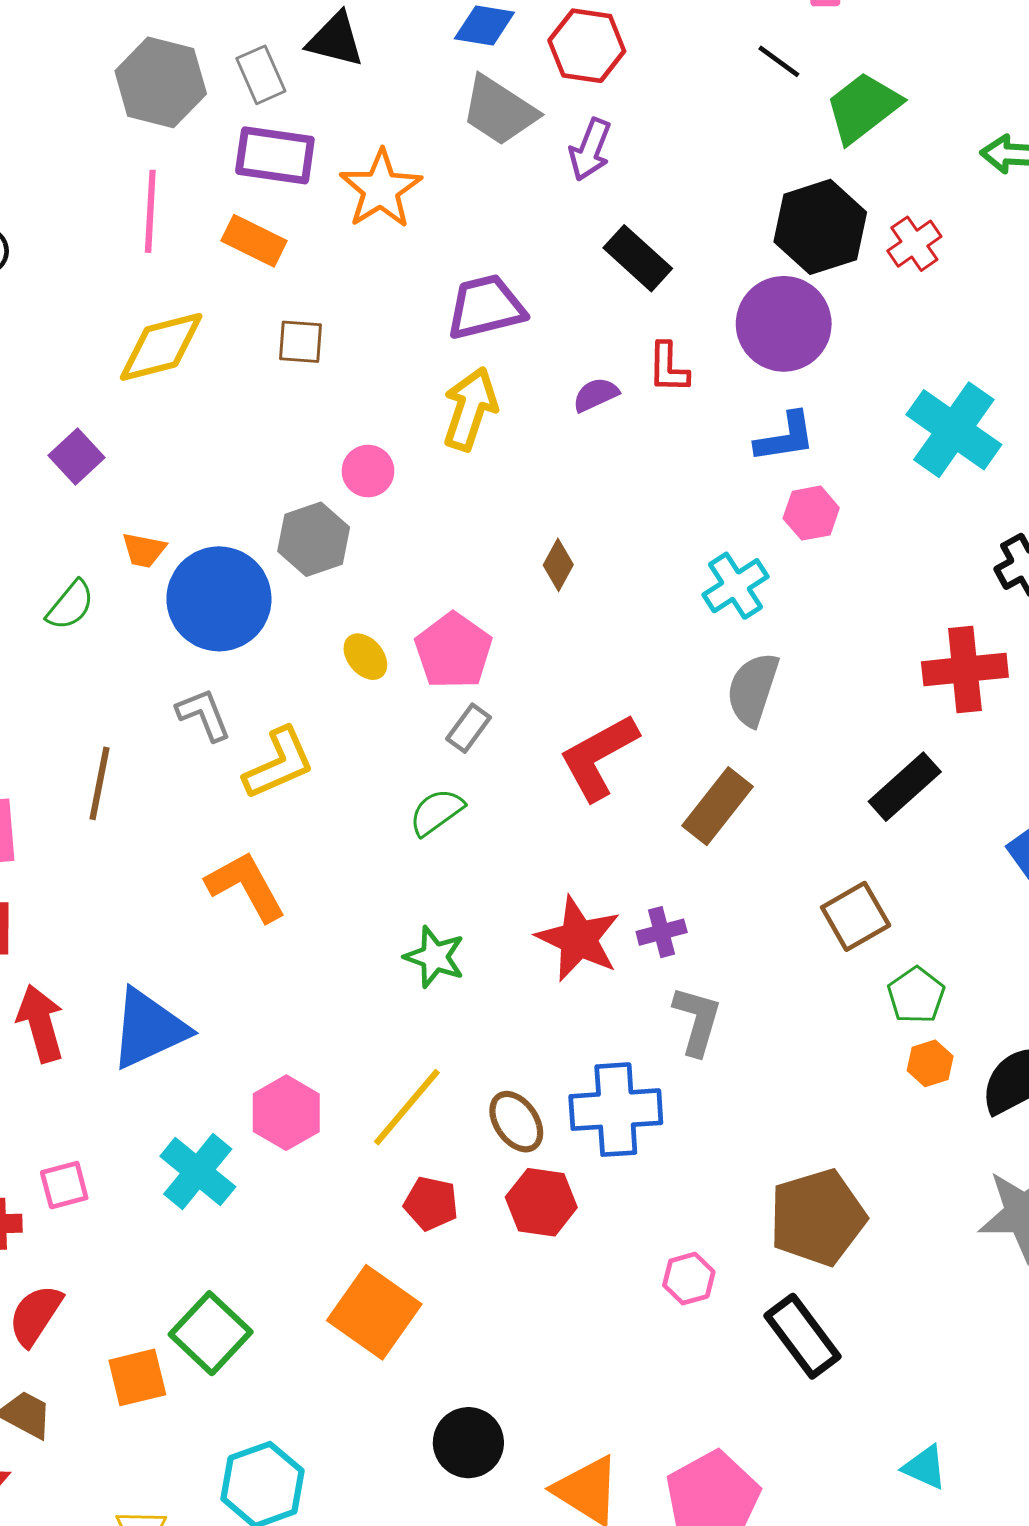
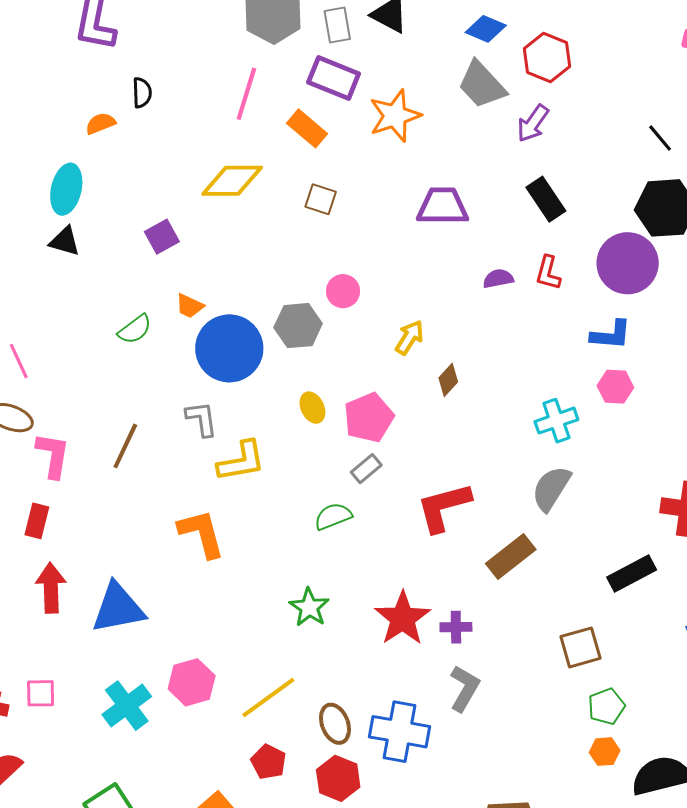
black line: (779, 61) -> (660, 138), moved
yellow arrow: (470, 409) -> (409, 337), moved, size x0.7

